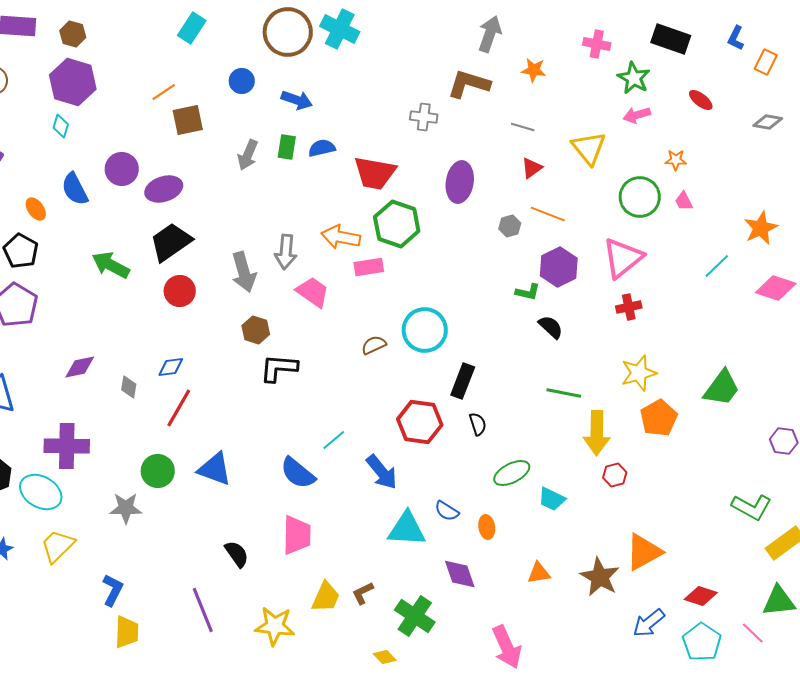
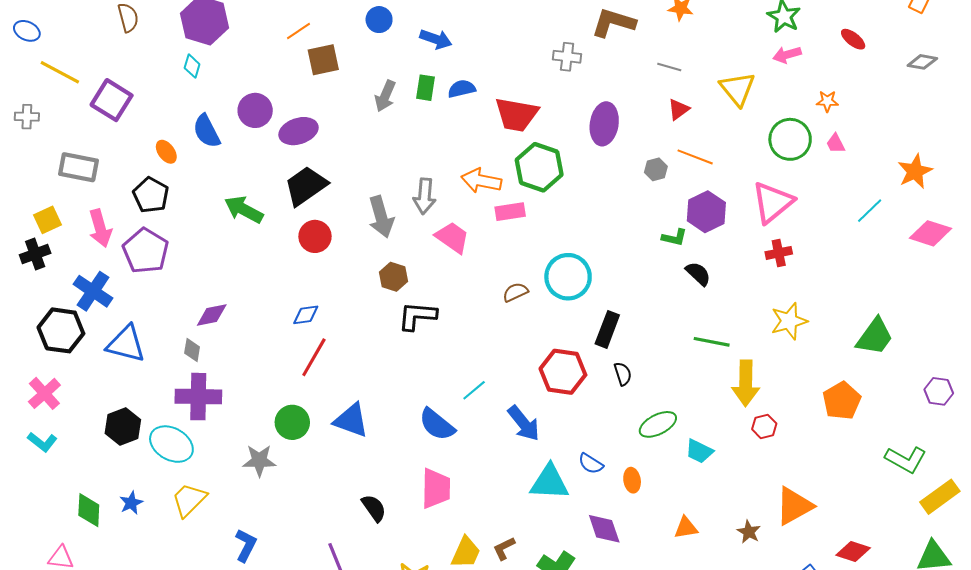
gray diamond: (129, 387) -> (192, 350), moved
orange pentagon: (659, 418) -> (842, 401), moved
brown star: (600, 577) -> (749, 532), size x0.6

